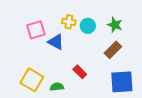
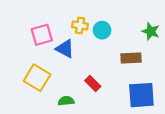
green star: (115, 25) -> (151, 31), moved
brown rectangle: (113, 50) -> (131, 58), turned 42
yellow square: (32, 80) -> (37, 78), moved

